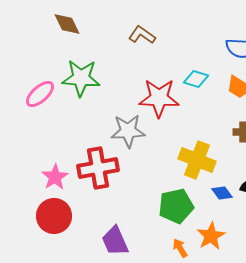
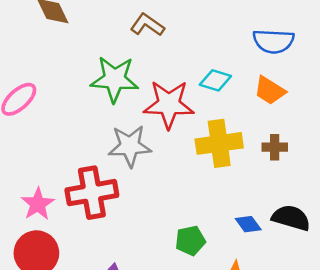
green star: (81, 78) -> (115, 79), moved
yellow cross: (197, 160) -> (219, 143), moved, turned -30
green pentagon: (176, 206) -> (190, 240), size x0.7

